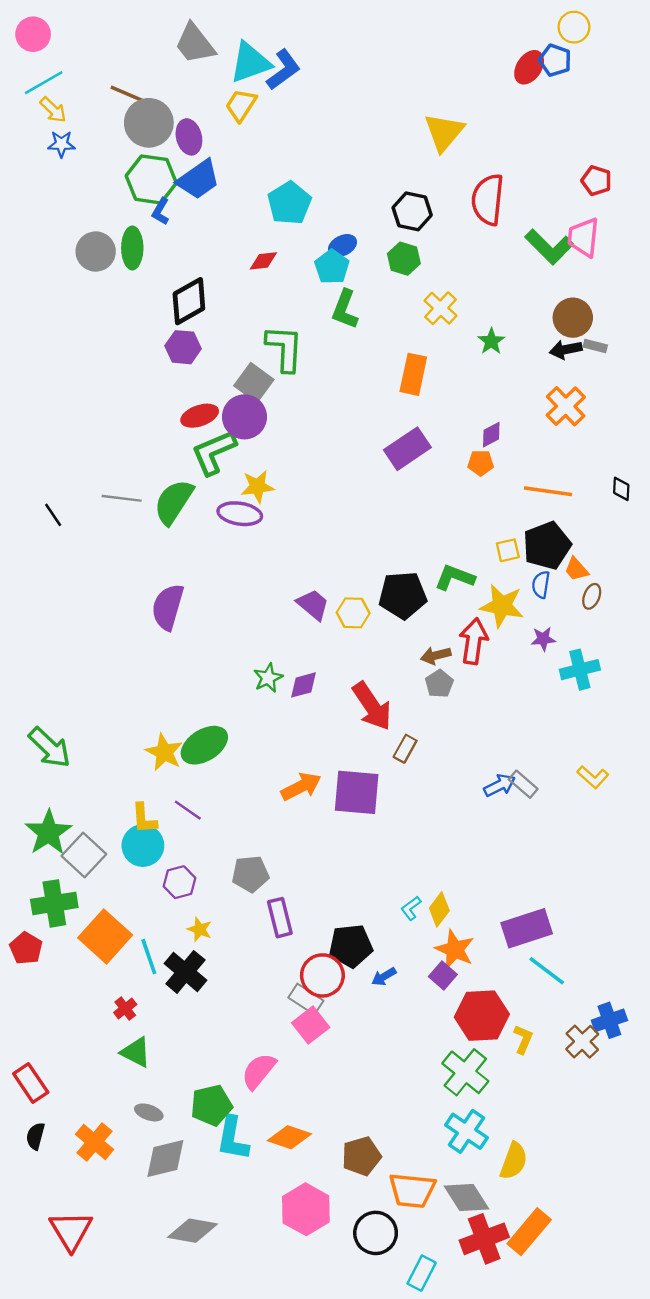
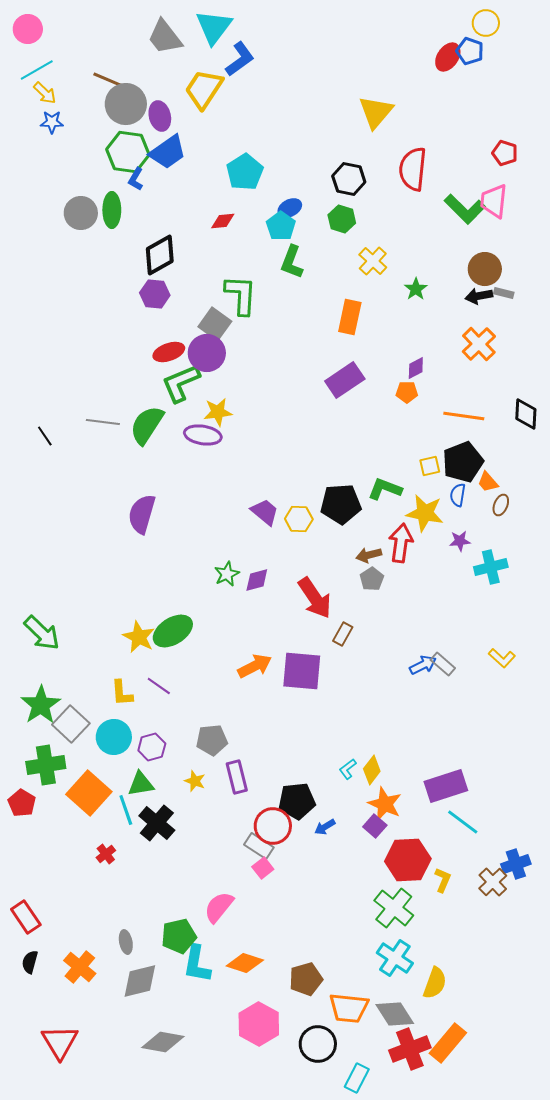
cyan triangle: (250, 63) -> (214, 27), moved, turned -33
yellow trapezoid: (241, 105) -> (204, 89), size x1.4
black diamond: (621, 489) -> (526, 414), size x1.5
cyan circle: (143, 846) -> (114, 737), moved
yellow star: (200, 929) -> (195, 781), moved
pink square: (311, 1025) -> (263, 868), size x0.7
green triangle: (136, 1052) -> (141, 784), moved, turned -36
gray ellipse: (149, 1112) -> (126, 942), turned 60

